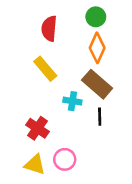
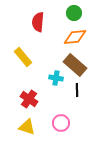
orange diamond: (97, 48) -> (75, 37), turned 60
yellow rectangle: (45, 69) -> (23, 57), moved
pink circle: (65, 159) -> (61, 123), moved

